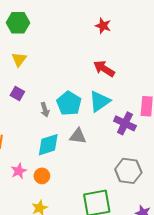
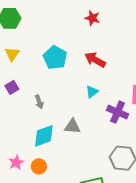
purple square: (17, 93) -> (12, 87), turned 32
cyan triangle: (100, 101) -> (92, 92), size x0.6
cyan pentagon: (69, 103) -> (55, 58), moved

